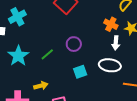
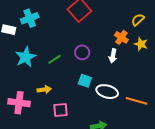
white arrow: (116, 43) -> (113, 56), moved
white ellipse: (110, 65) -> (107, 92), moved
cyan square: (80, 72) -> (85, 81), turned 32

